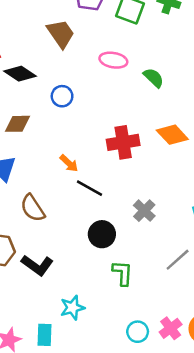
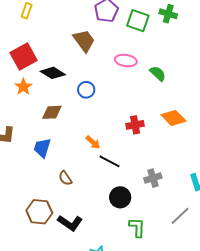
red cross: (123, 142) -> (135, 125), size x0.7
brown semicircle: (33, 208) -> (65, 178), size x0.7
gray cross: (144, 211) -> (153, 178), turned 30

